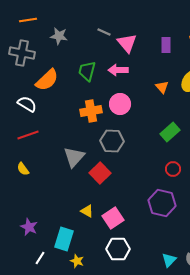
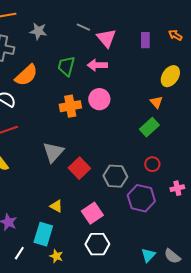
orange triangle: (162, 87) -> (156, 102), moved
gray hexagon: (112, 141) -> (115, 176), moved
yellow triangle: (87, 211) -> (56, 206), moved

